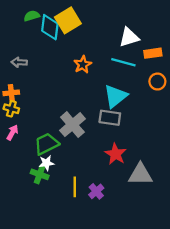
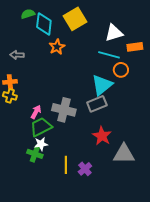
yellow square: (68, 20) -> (75, 19), moved
orange star: (83, 65) -> (57, 47), moved
orange circle: (157, 82) -> (121, 70), moved
gray rectangle: (110, 118) -> (97, 104), turned -30
gray cross: (72, 125) -> (64, 110), turned -35
pink arrow: (12, 132) -> (36, 112), moved

